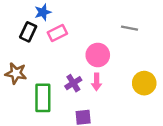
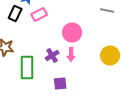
gray line: (130, 28) -> (107, 10), moved

